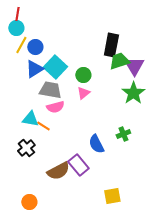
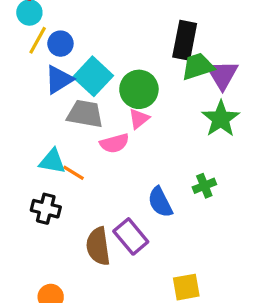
green circle: (83, 75) -> (139, 89), size x1.5
pink semicircle: (55, 107) -> (114, 143), moved
black cross: (26, 148) -> (46, 209), turned -36
brown semicircle: (58, 171) -> (98, 246), turned 110

